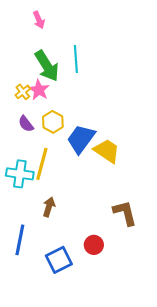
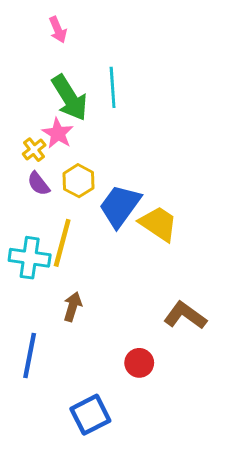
yellow cross: (23, 92) -> (34, 150), moved
brown L-shape: (125, 213) -> (185, 315), turned -40
blue square: (59, 260) -> (90, 415), moved

